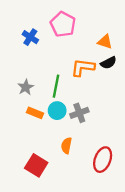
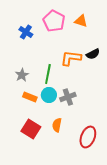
orange triangle: (105, 42) -> (81, 21), moved
red square: (36, 165) -> (31, 129), moved

